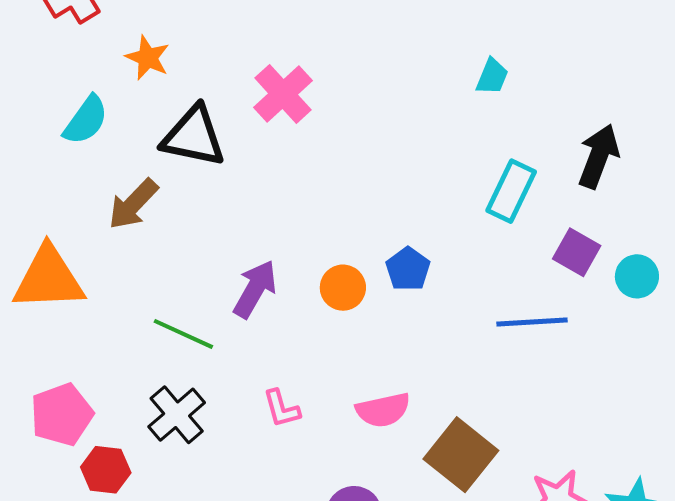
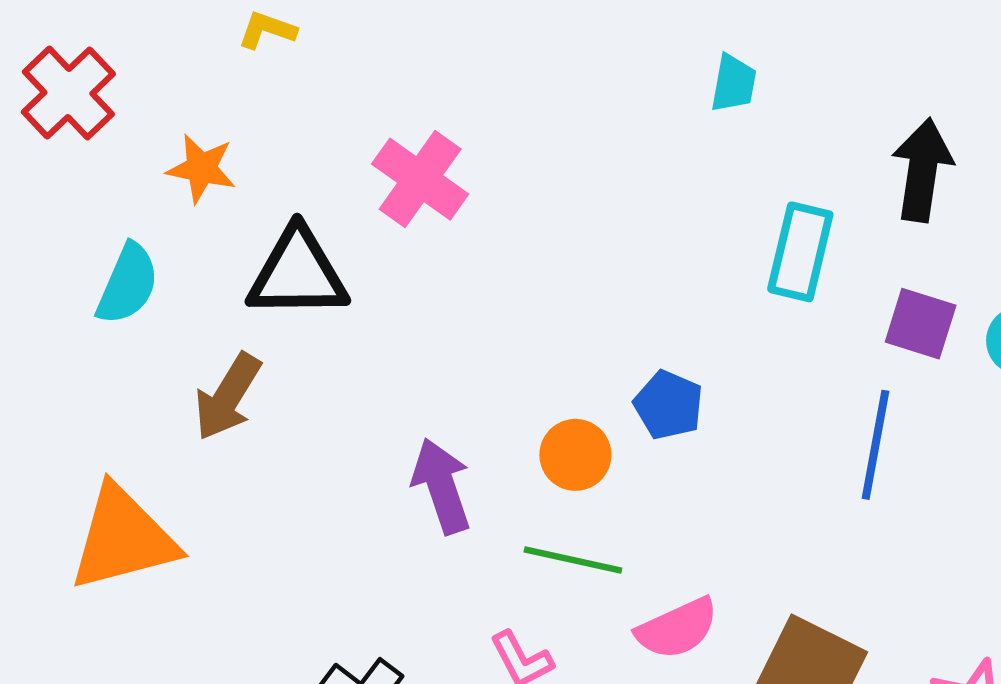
purple arrow: (255, 289) -> (442, 486), turned -36
blue line: (532, 322) -> (875, 445), turned -64
green line: (183, 334) -> (573, 560), moved

